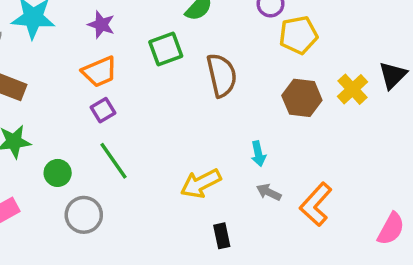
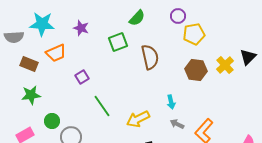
orange trapezoid: (99, 72) -> (56, 53), moved
green line: (113, 161) -> (102, 106), moved
green circle: (58, 173) -> (52, 121), moved

